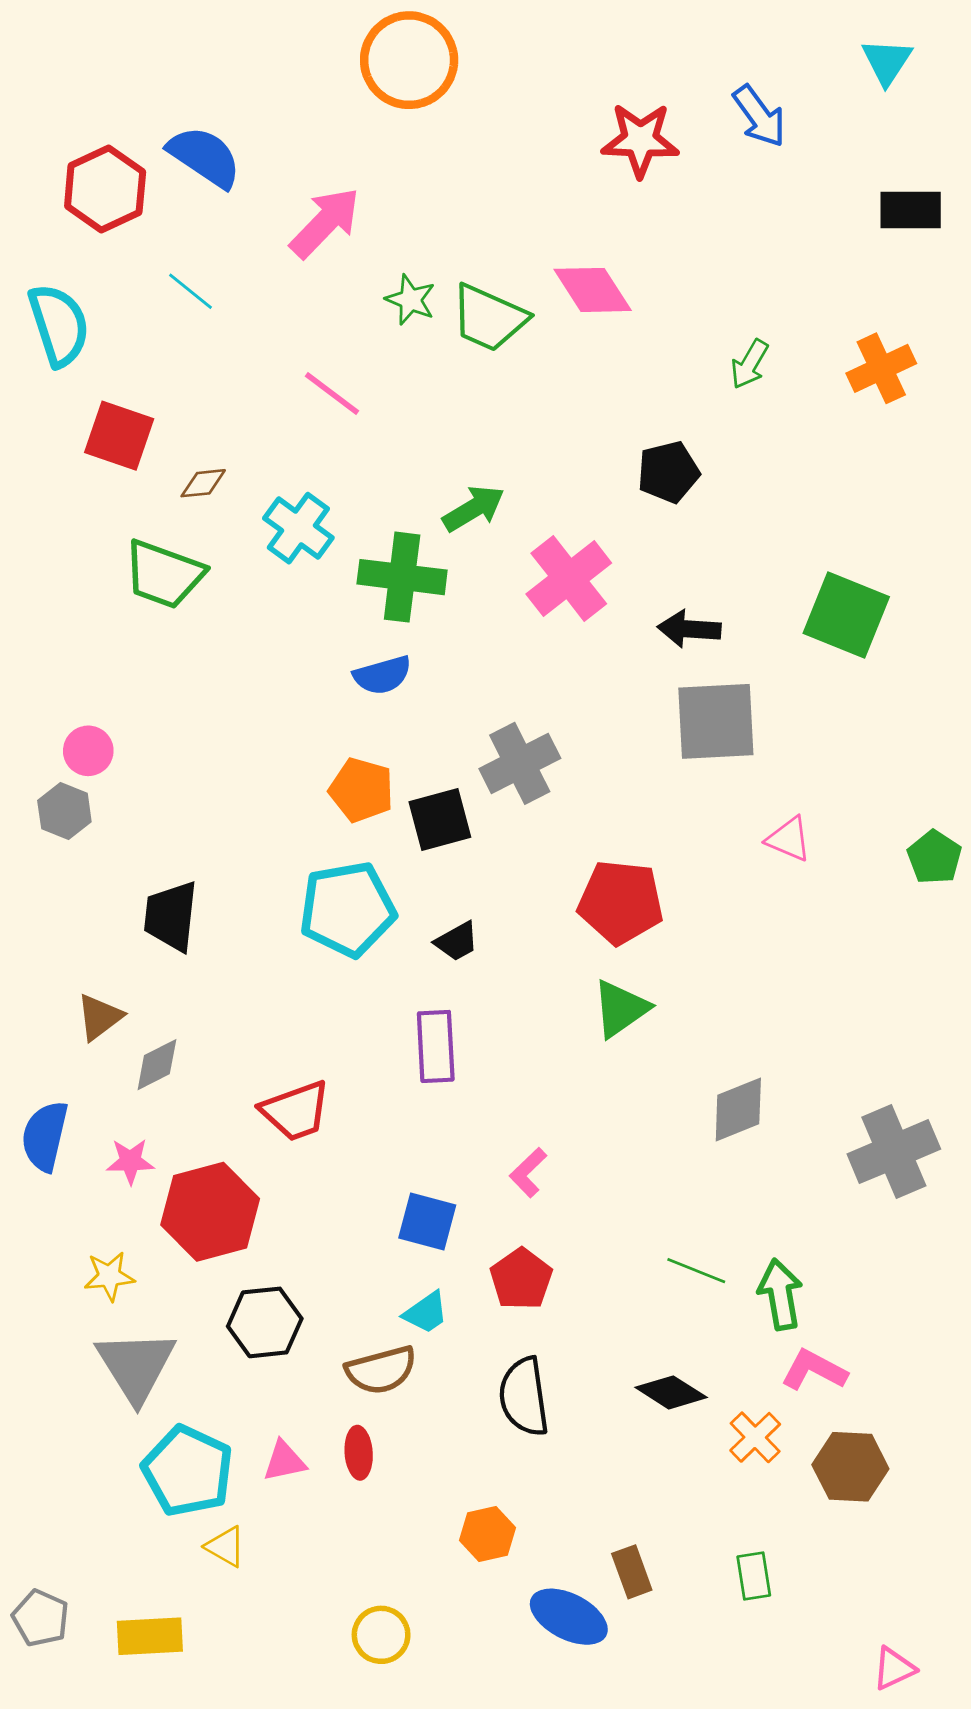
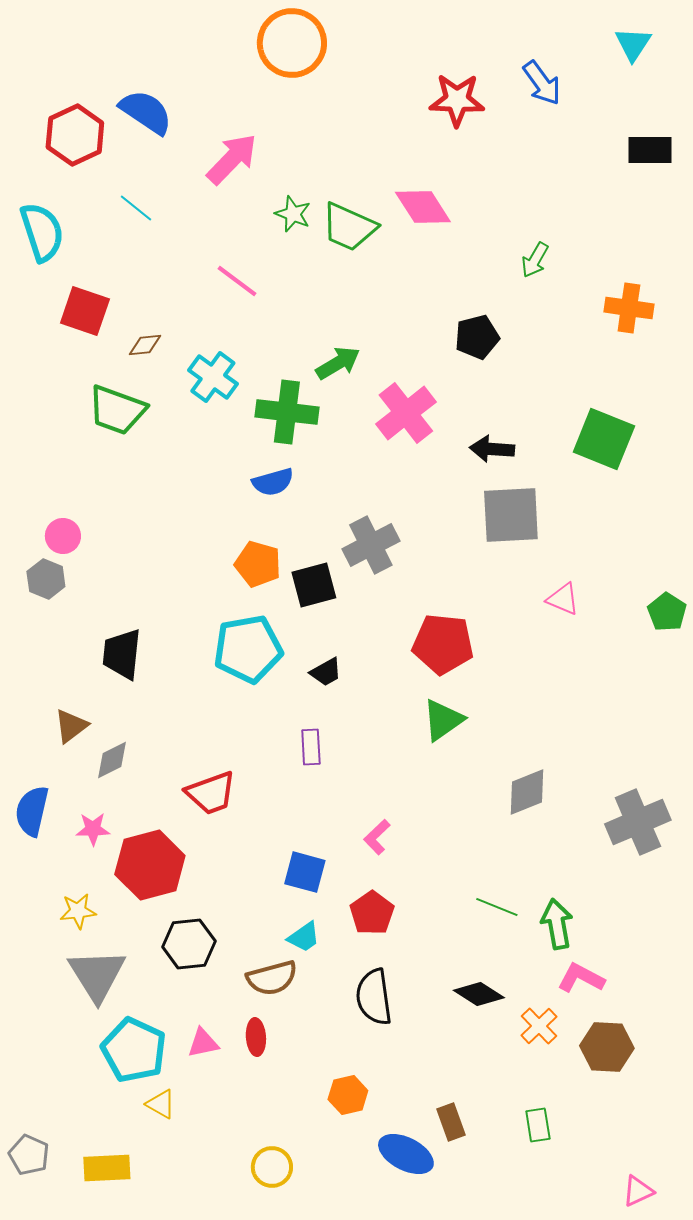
orange cross: (881, 368) -> (629, 308), moved, turned 33
purple rectangle: (436, 1046) -> (311, 747), size x0.7

